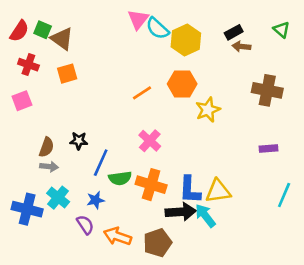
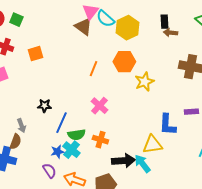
black rectangle: (234, 32) -> (164, 22), turned -64
brown triangle: (62, 39) -> (83, 27), moved
orange line: (142, 93) -> (93, 69), turned -35
brown semicircle: (46, 147) -> (15, 142), moved
gray arrow: (49, 167) -> (21, 126), turned 64
orange cross: (151, 185) -> (100, 140), size x0.7
blue L-shape: (190, 190) -> (167, 125), moved
cyan cross: (58, 198) -> (71, 150), moved

